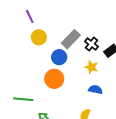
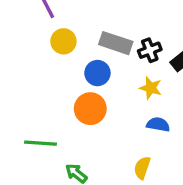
gray rectangle: (71, 39) -> (116, 43), turned 66
black cross: (91, 44) -> (150, 50), turned 32

